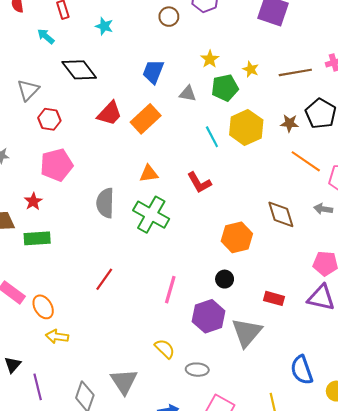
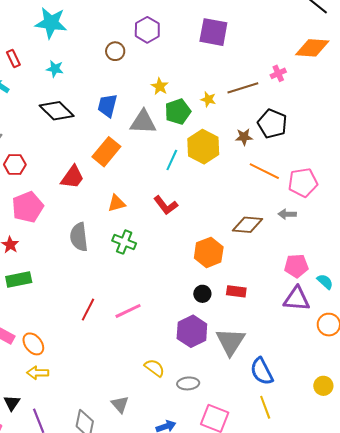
yellow star: (251, 69) -> (208, 99), moved
black diamond: (79, 70) -> (57, 111), moved
gray triangle: (188, 94) -> (143, 122), size x1.6
red trapezoid: (110, 113) -> (72, 177), moved
cyan line: (212, 137) -> (172, 160), turned 60
brown diamond: (281, 214) -> (248, 225), turned -60
green cross: (151, 215) -> (124, 242), size x0.7
pink line: (170, 290) -> (128, 311), moved, turned 56
red rectangle: (274, 298) -> (236, 291), moved
yellow arrow: (57, 336) -> (38, 373), moved
blue semicircle: (302, 370) -> (262, 371), moved
gray triangle: (124, 381) -> (120, 404), size x0.7

